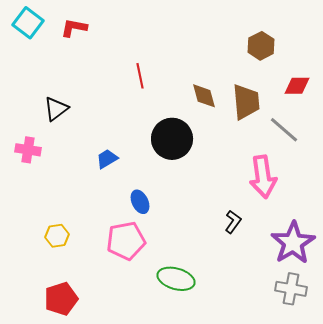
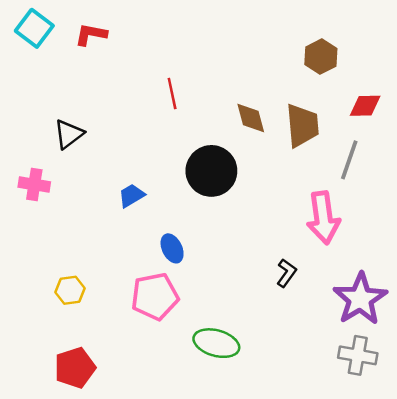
gray line: (284, 130) -> (349, 160), turned 68

